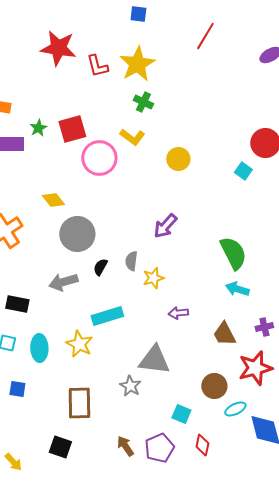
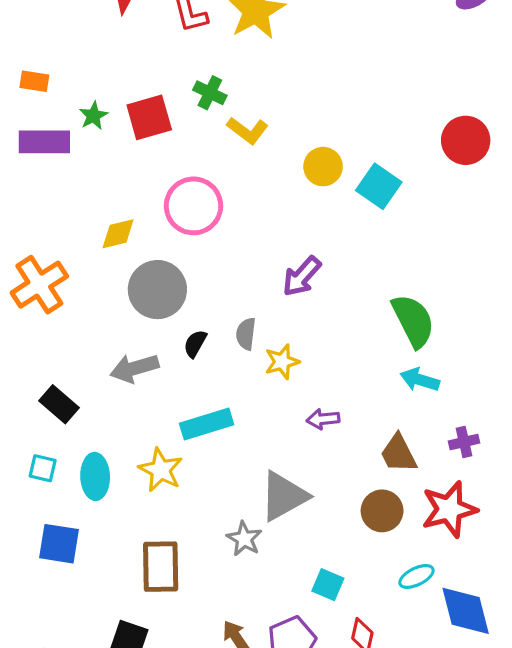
green cross: (143, 102) -> (210, 93), moved
pink circle: (99, 158) -> (193, 206), moved
cyan square: (243, 171) -> (379, 186), moved, size x1.5
yellow diamond: (53, 200) -> (118, 234), turned -65
black rectangle: (17, 304) -> (59, 404), turned 30
gray triangle: (154, 360) -> (284, 496), turned -36
brown circle: (214, 386) -> (382, 511), moved
blue square: (17, 389) -> (59, 544), size x1.5

